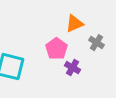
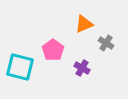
pink pentagon: (56, 49) -> (53, 50), moved

